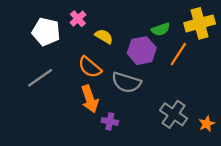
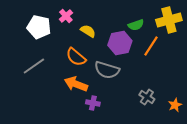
orange arrow: (90, 99) -> (76, 84), turned 130
gray cross: (174, 114) -> (147, 97), size x0.7

